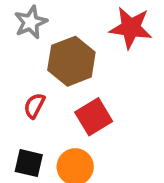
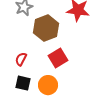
red semicircle: (34, 106) -> (21, 59), moved

